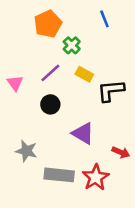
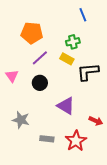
orange pentagon: (48, 24) -> (32, 33), moved, turned 30
green cross: (72, 45) -> (73, 42), moved, turned 32
pink triangle: (15, 83) -> (12, 76), moved
gray rectangle: (59, 175) -> (47, 139), size x0.6

